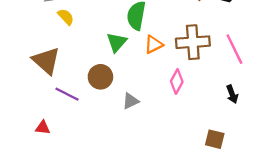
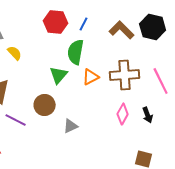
pink diamond: (177, 81) -> (123, 114), moved
black arrow: (232, 94) -> (148, 115), moved

